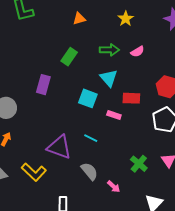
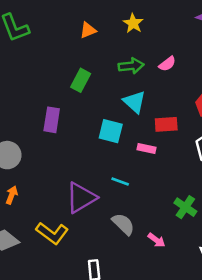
yellow star: (126, 19) -> (133, 23), moved
purple triangle: (59, 147) -> (81, 198), turned -44

